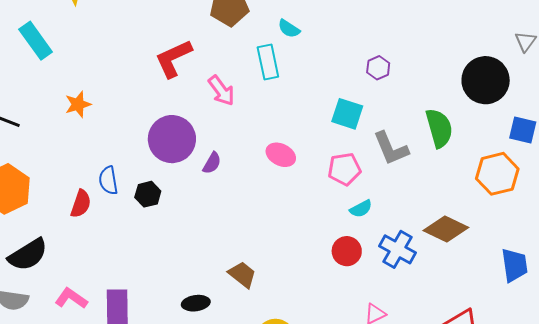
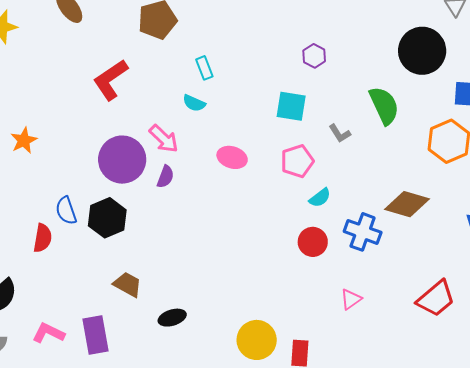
cyan semicircle: (289, 29) -> (194, 103), moved
cyan rectangle: (268, 62) -> (204, 68), size x0.7
pink arrow: (221, 91) -> (164, 139), moved
gray L-shape: (391, 148) -> (340, 133), size x0.6
black hexagon: (148, 194) -> (107, 218), size x1.5
brown trapezoid: (242, 274) -> (128, 284), moved

